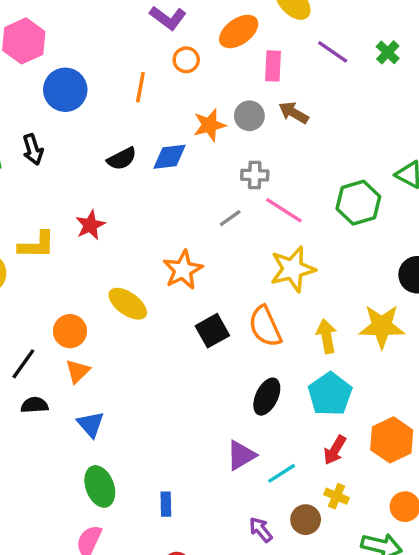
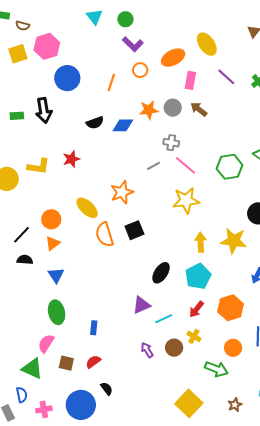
black arrow: (33, 149) -> (44, 110), size x1.4
orange semicircle: (265, 326) -> (104, 235), moved

